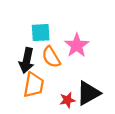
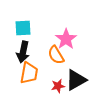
cyan square: (41, 33) -> (23, 28), moved
orange semicircle: (51, 57) -> (56, 55), moved

